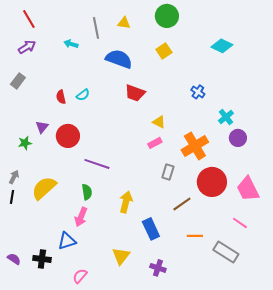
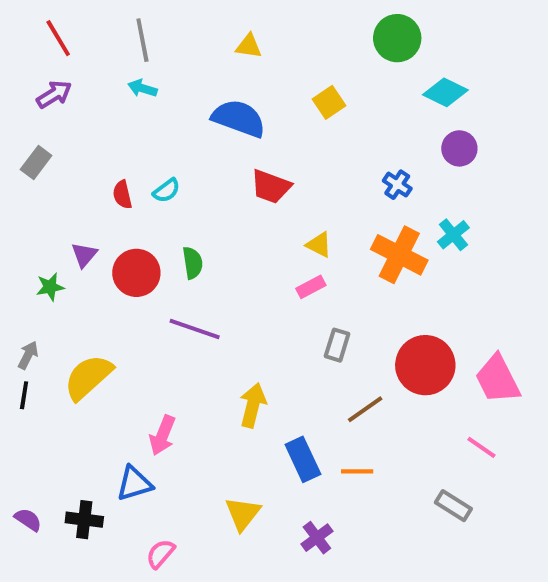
green circle: (167, 16) -> (397, 38), moved
gray line: (96, 28) -> (142, 40), moved
purple circle: (238, 138) -> (459, 148), moved
orange cross: (195, 146) -> (399, 255), moved, turned -32
green semicircle: (87, 192) -> (193, 263), moved
orange line: (195, 236) -> (357, 471), moved
gray rectangle: (226, 252) -> (453, 506), size x0.7
purple cross: (158, 268) -> (317, 538), turned 35

